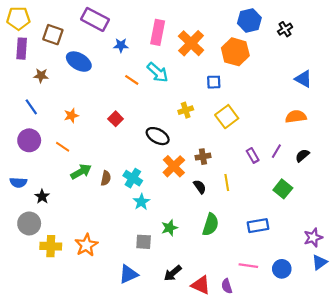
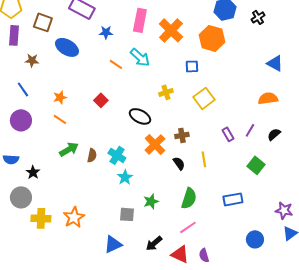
orange line: (63, 147) -> (60, 119), moved
purple star: (313, 238) -> (284, 210), turned 30
pink line: (248, 266) -> (188, 227), moved, turned -42

